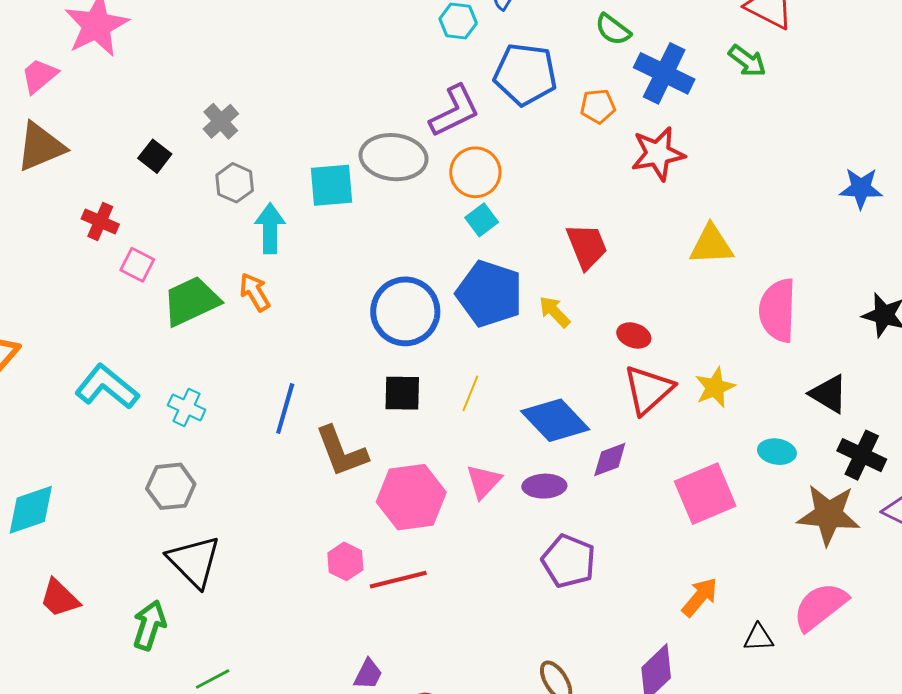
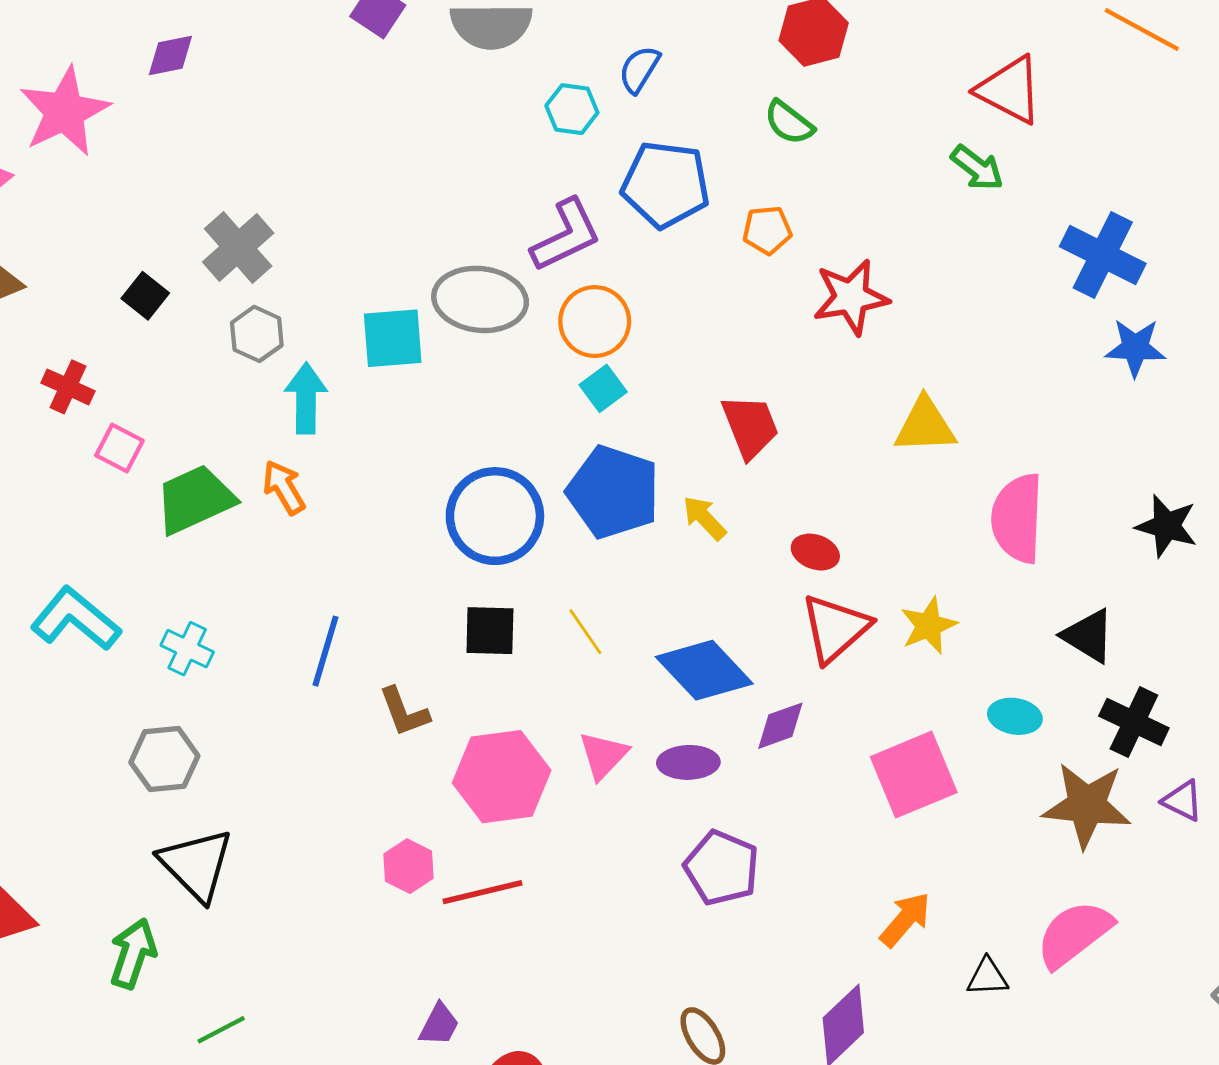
blue cross: (664, 73) -> (1103, 255), moved
gray cross: (221, 121) -> (238, 247), size x1.4
yellow line: (470, 393) -> (585, 632), turned -57
brown L-shape: (341, 451) -> (404, 712), size x0.7

